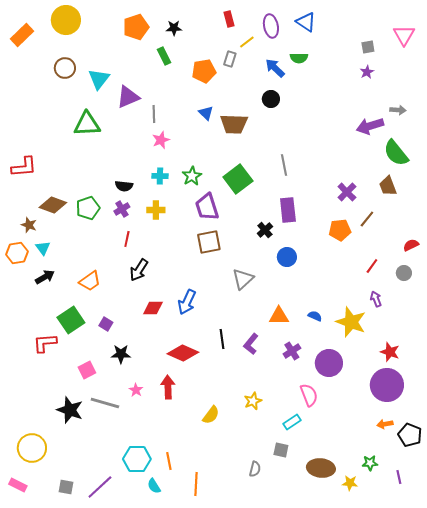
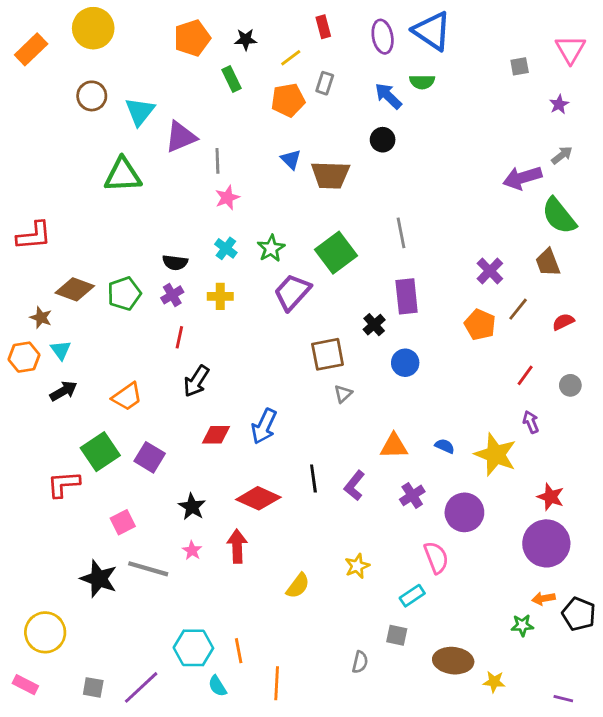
blue triangle: (306, 22) -> (432, 31), size x1.4
yellow line: (247, 42) -> (291, 58), moved
purple star: (367, 72) -> (559, 104), moved
gray arrow: (398, 110) -> (562, 155), turned -42
cyan cross: (160, 176) -> (226, 248), turned 35
purple trapezoid: (207, 207) -> (292, 292), turned 60
orange pentagon: (340, 230) -> (480, 325), turned 30
brown square: (209, 242) -> (328, 354), moved
red semicircle: (411, 245) -> (563, 322), moved
gray triangle: (243, 279) -> (343, 394), size x0.6
purple square: (106, 324) -> (150, 457), size x1.5
black star: (121, 354) -> (192, 507), moved, turned 30
green star: (370, 463) -> (522, 625), moved
purple line: (399, 477) -> (563, 699), moved, turned -64

